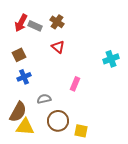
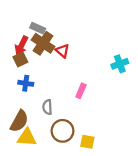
brown cross: (57, 22) -> (43, 43), moved, size x1.5
red arrow: (21, 23) -> (21, 45), moved
blue cross: (24, 77) -> (26, 83), turned 32
gray semicircle: (44, 99) -> (47, 107), turned -80

